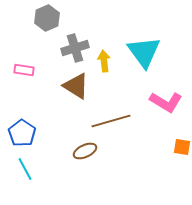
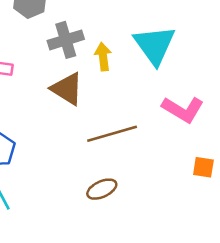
brown ellipse: (85, 151) -> (102, 189), moved

